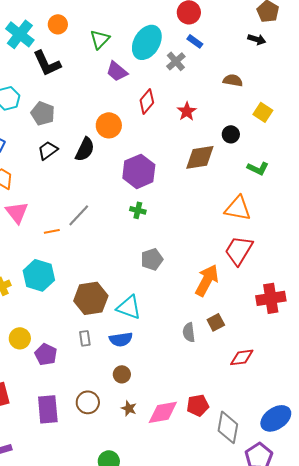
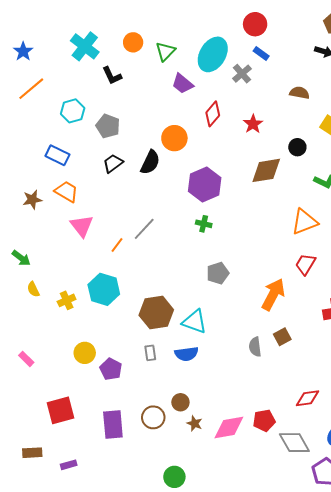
orange circle: (58, 24) -> (133, 42), moved
black L-shape: (47, 63) -> (112, 76), size x0.7
orange triangle: (238, 208) -> (304, 222), turned -32
orange line: (52, 231) -> (117, 245), turned -42
red trapezoid: (239, 250) -> (305, 264), size x0.7
red diamond: (242, 357) -> (308, 398), moved
brown circle: (122, 374) -> (180, 402), moved
gray diamond: (228, 427) -> (294, 443), turned -40

